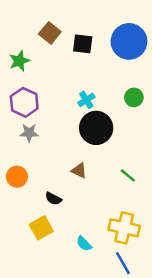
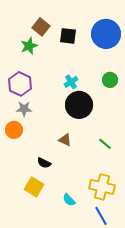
green star: (19, 61) -> (29, 46), moved
orange circle: (17, 177) -> (14, 130), moved
yellow square: (41, 228) -> (34, 187), turned -30

